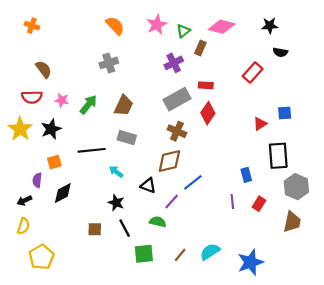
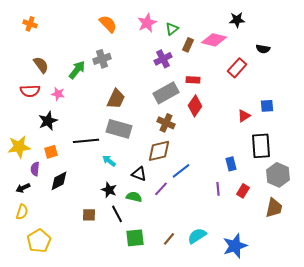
black star: (270, 26) -> (237, 20), moved
pink diamond: (222, 27) -> (214, 40), moved
green arrow: (88, 105) -> (77, 70), moved
yellow star: (20, 129) -> (19, 147), moved, turned 30
gray rectangle: (127, 138) -> (119, 129), size x1.4
green semicircle: (158, 222) -> (134, 197), moved

